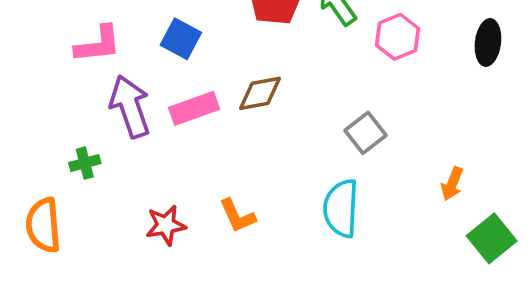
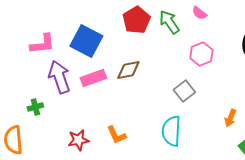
pink hexagon: (398, 37) -> (201, 54), moved
blue square: (181, 39) -> (86, 41), size x1.5

